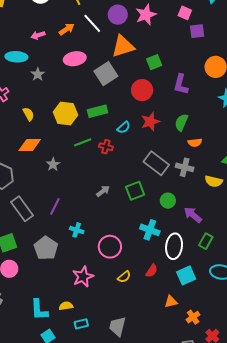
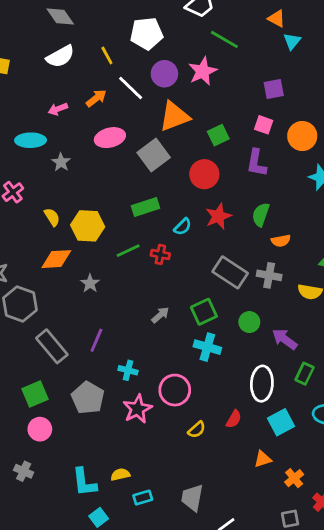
pink square: (185, 13) -> (264, 125), moved
yellow hexagon: (66, 113) -> (88, 226), moved
cyan cross: (150, 230) -> (207, 347), moved
pink star: (83, 277) -> (137, 409), moved

